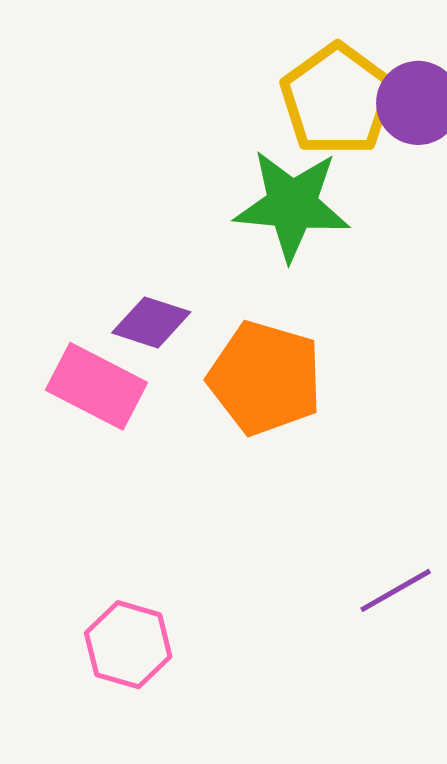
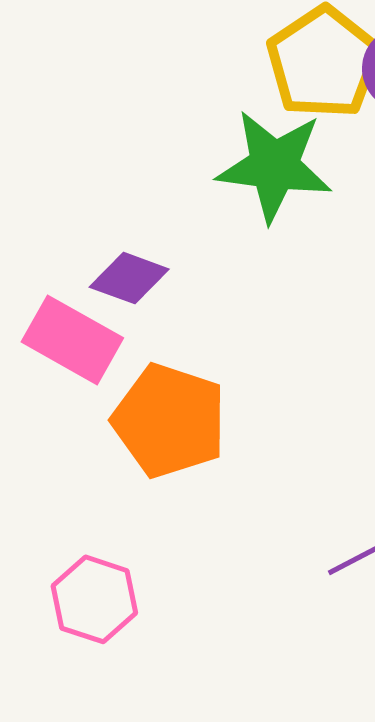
orange pentagon: (265, 378) -> (169, 421), moved

